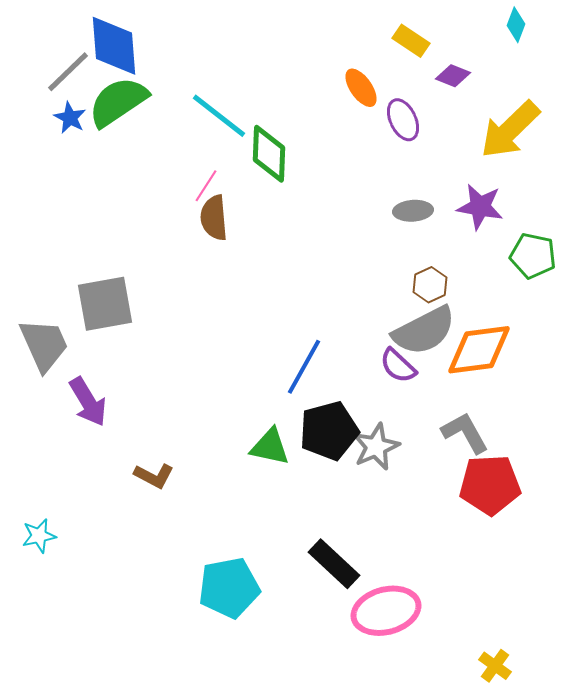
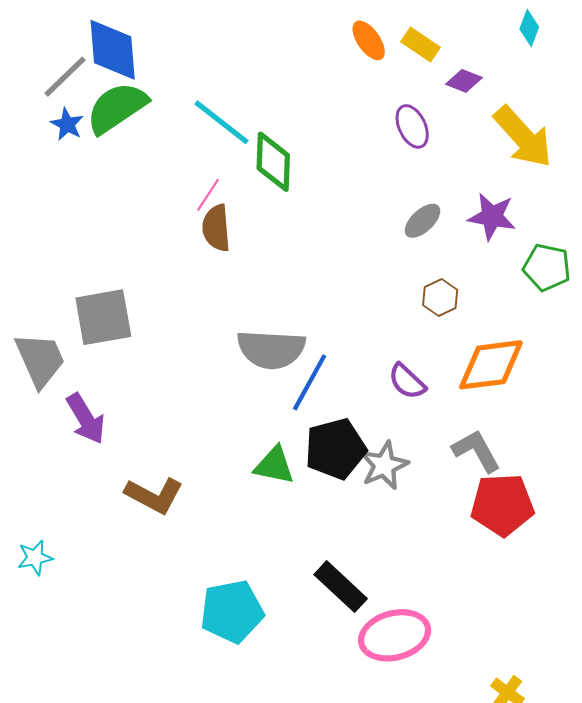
orange ellipse: (361, 88) -> (369, 40), moved
yellow arrow: (510, 130) -> (523, 137), turned -88
gray ellipse: (413, 211) -> (423, 221), turned -39
gray semicircle: (424, 331) -> (271, 349), moved, turned 30
brown L-shape: (154, 476) -> (154, 495), size x1.4

